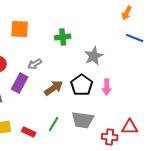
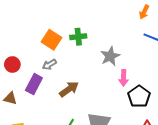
orange square: (20, 29) -> (51, 40), moved, turned 30
black pentagon: (82, 85) -> (139, 96), moved
pink arrow: (107, 87) -> (124, 78), moved

